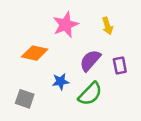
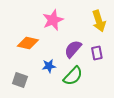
yellow arrow: (107, 26) -> (99, 21), moved, size x1.5

